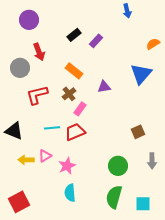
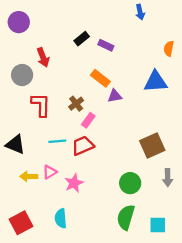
purple circle: (29, 20) -> (19, 22), moved
purple rectangle: (96, 41) -> (106, 45), turned 72
orange semicircle: (153, 44) -> (169, 49), turned -48
orange rectangle: (74, 71) -> (100, 78), moved
blue triangle: (141, 74) -> (156, 82), turned 45
red L-shape: (37, 95) -> (41, 105), turned 105
brown square: (138, 132) -> (152, 146), size x1.6
cyan semicircle: (70, 193) -> (61, 218), moved

